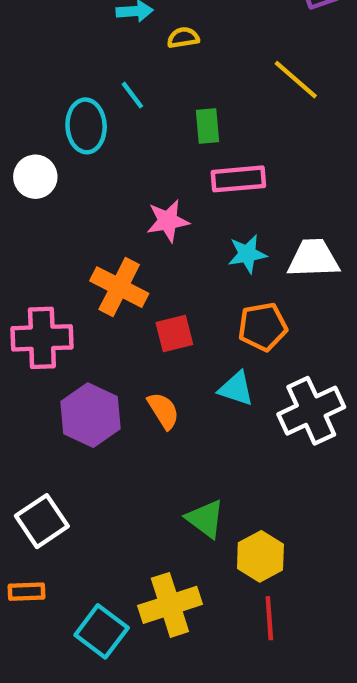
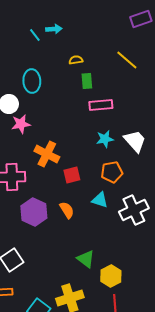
yellow semicircle: (183, 38) -> (76, 60), moved
cyan line: (132, 95) -> (35, 35), moved
pink star: (168, 221) -> (21, 124), moved
white trapezoid: (313, 258) -> (135, 141), turned 50

